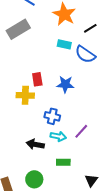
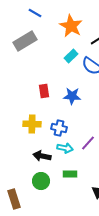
cyan rectangle: (64, 44) -> (71, 56), turned -56
yellow cross: (25, 95) -> (32, 124), moved
green circle: (34, 179) -> (41, 181), moved

